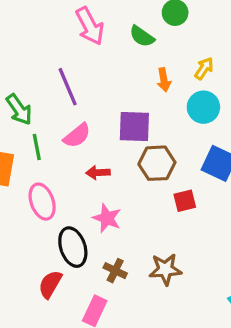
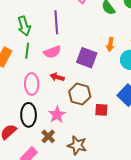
orange arrow: (164, 80) -> (110, 44), moved
brown hexagon: (157, 163) -> (80, 94), moved
pink ellipse: (42, 202) -> (32, 84), moved
pink star: (107, 218) -> (57, 115), moved

